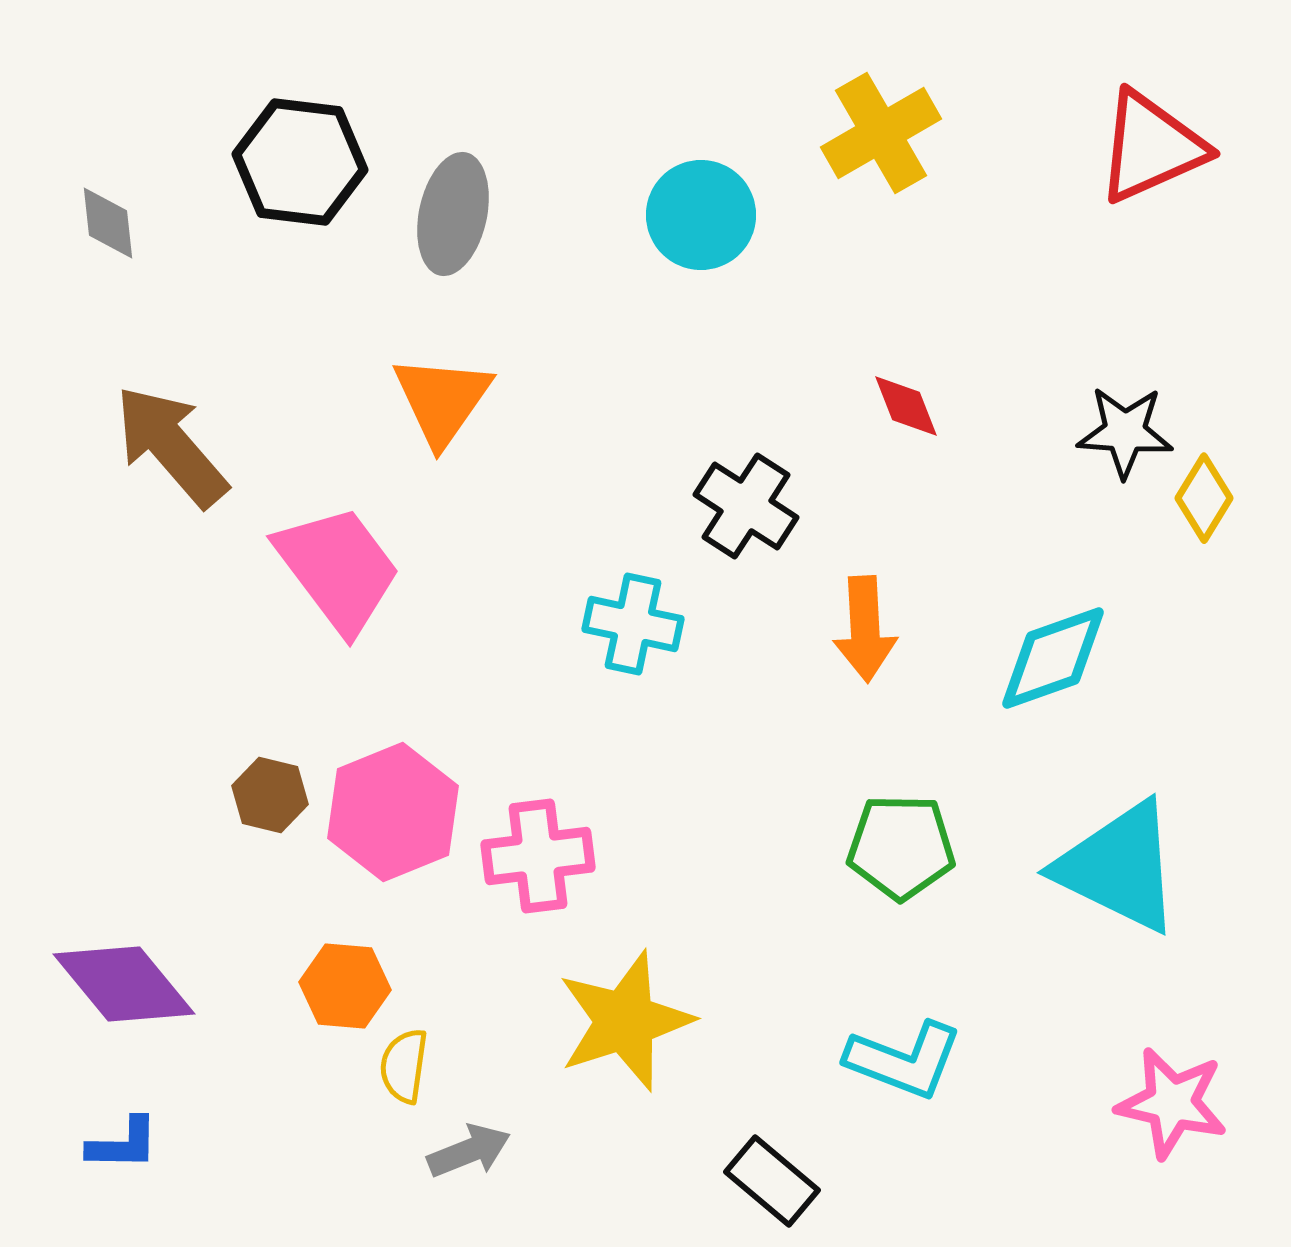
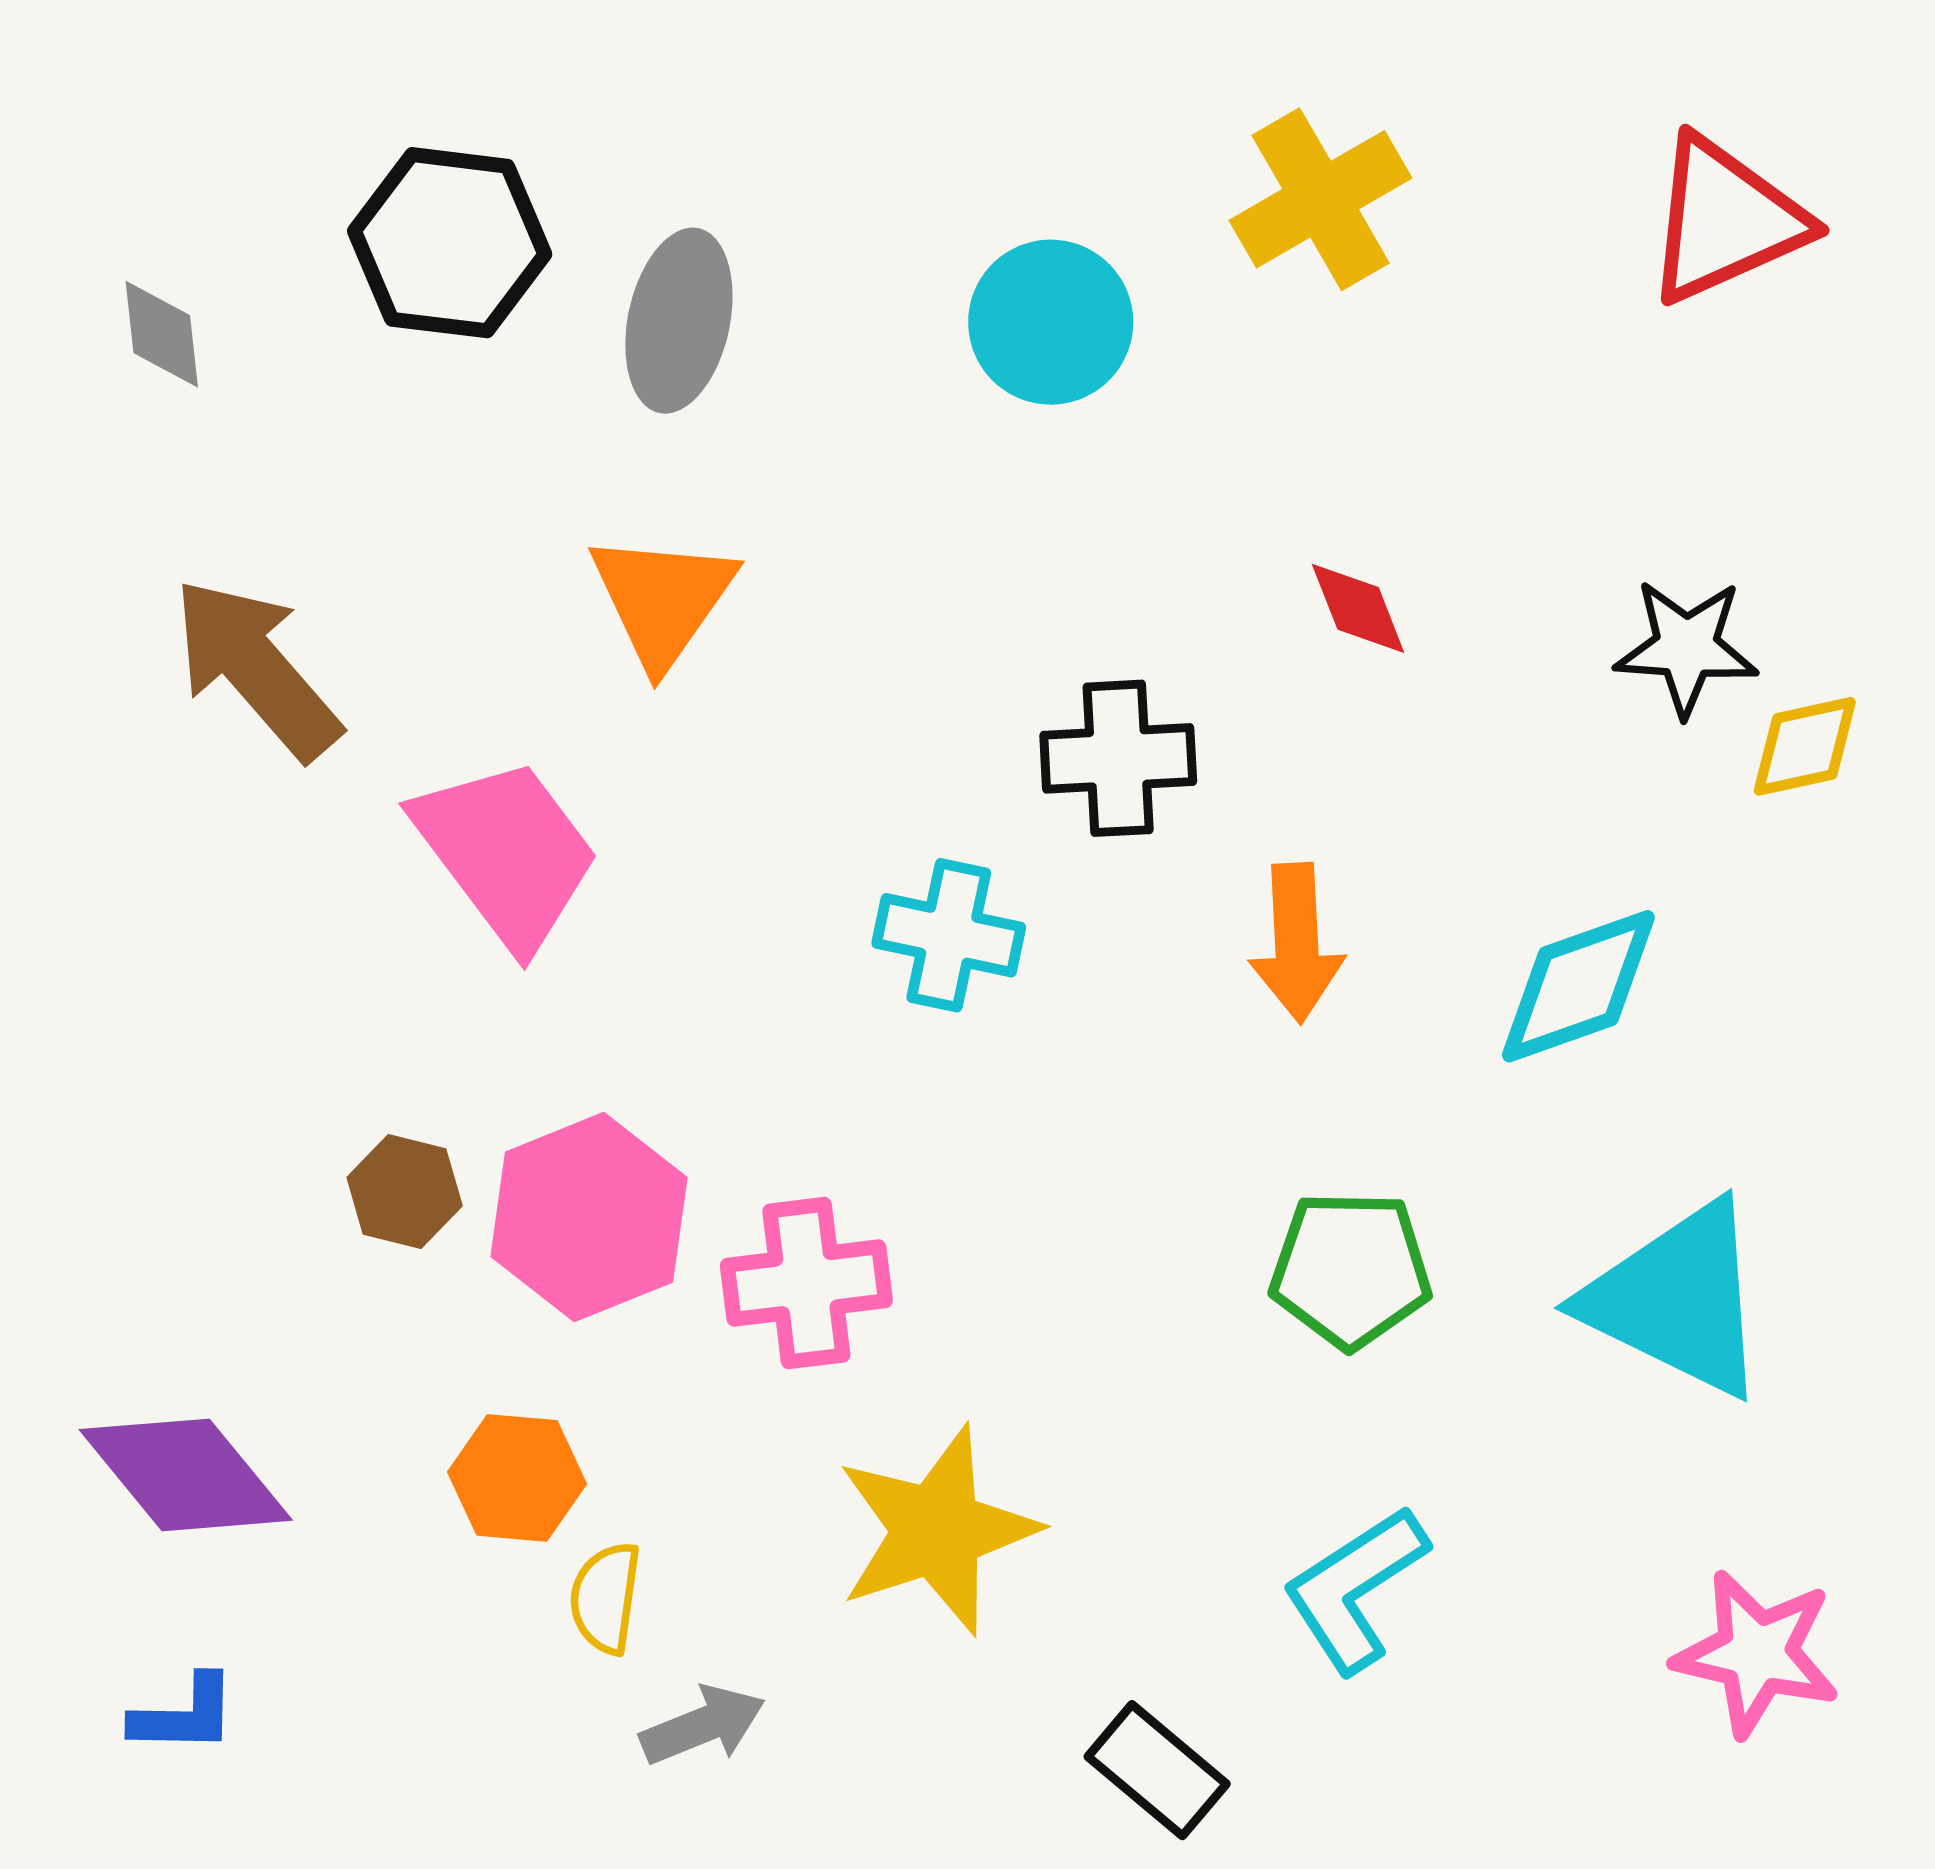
yellow diamond: (1204, 498) -> (1805, 746), turned 46
black cross: (746, 506) -> (1118, 758), turned -36
cyan L-shape: (904, 1060) -> (1355, 1589), turned 126

